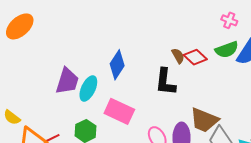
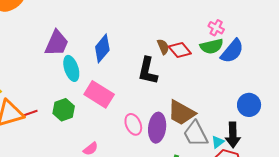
pink cross: (229, 20) -> (216, 28), moved
purple trapezoid: (67, 81) -> (57, 43), moved
cyan ellipse: (88, 88) -> (71, 68), turned -50

